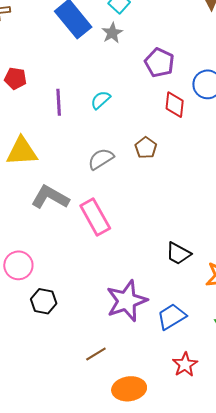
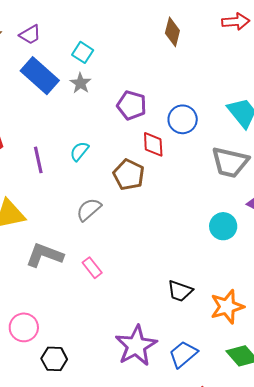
brown pentagon: (146, 148) -> (129, 175), moved, size x1.4
pink rectangle: (95, 217) -> (92, 268), size x0.6

